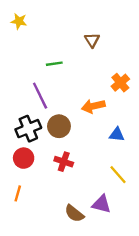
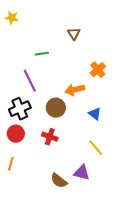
brown circle: (59, 126) -> (56, 108), moved
blue triangle: (117, 134) -> (95, 114), turned 32

